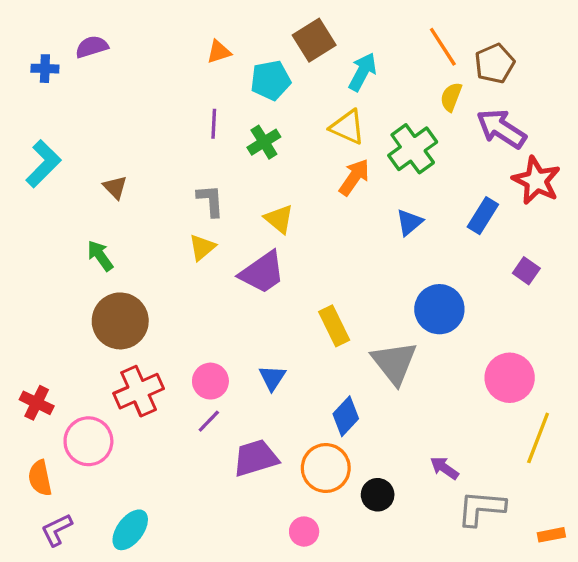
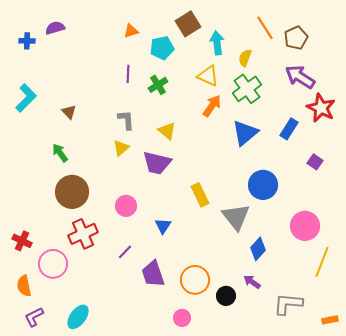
cyan arrow: (363, 72) -> (217, 43), turned -35
yellow semicircle: (451, 97) -> (245, 58), moved
blue triangle: (409, 222) -> (245, 133), size x1.6
purple trapezoid: (262, 272) -> (157, 163), turned 48
pink circle: (210, 381) -> (126, 206), moved
blue diamond: (346, 416) -> (258, 249), moved
purple trapezoid: (256, 458) -> (153, 274), turned -92
purple arrow: (444, 468) -> (252, 282), moved

